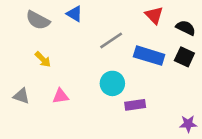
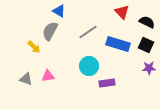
gray semicircle: (38, 20) -> (50, 31), moved, turned 90
gray triangle: (21, 96) -> (26, 79), moved
purple star: (188, 124) -> (149, 68), moved

